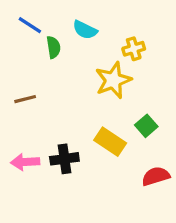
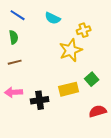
green semicircle: (53, 47) -> (14, 37), moved
yellow rectangle: (110, 142) -> (69, 89), turned -48
pink arrow: (25, 162) -> (14, 92), moved

